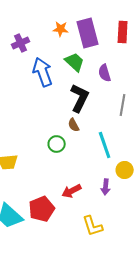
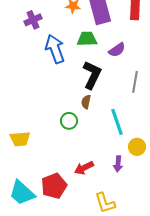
green trapezoid: (75, 62) -> (87, 39), turned -45
purple semicircle: (105, 73) -> (117, 50), turned -108
brown semicircle: (74, 125) -> (86, 102), turned 40

